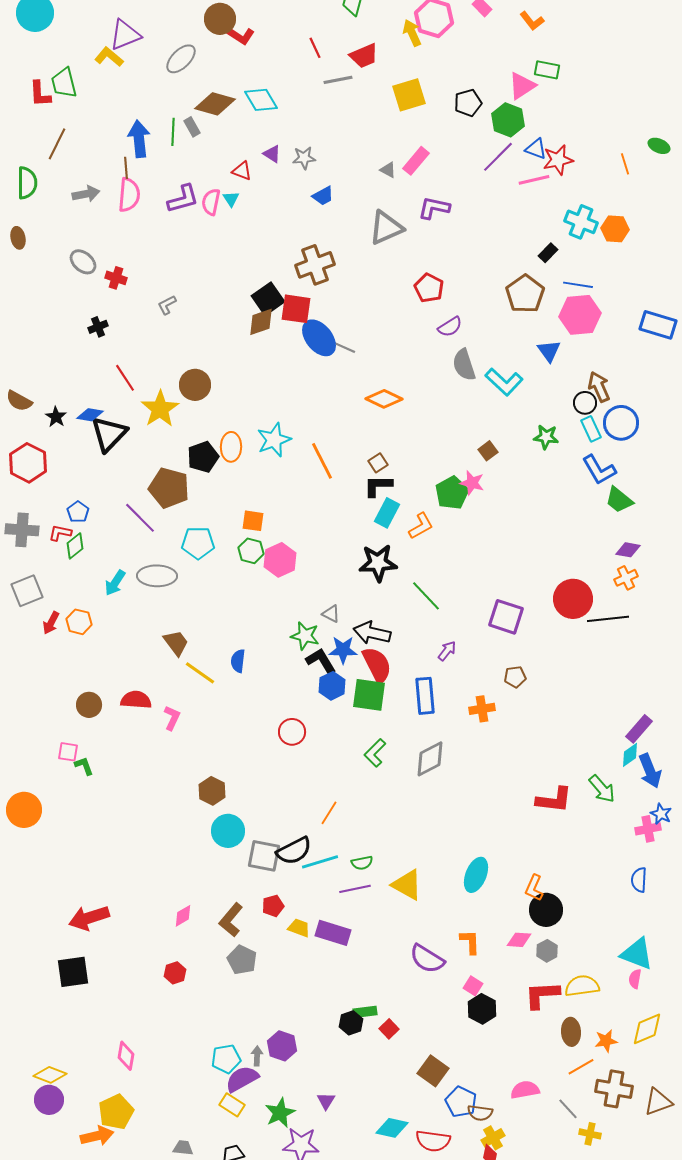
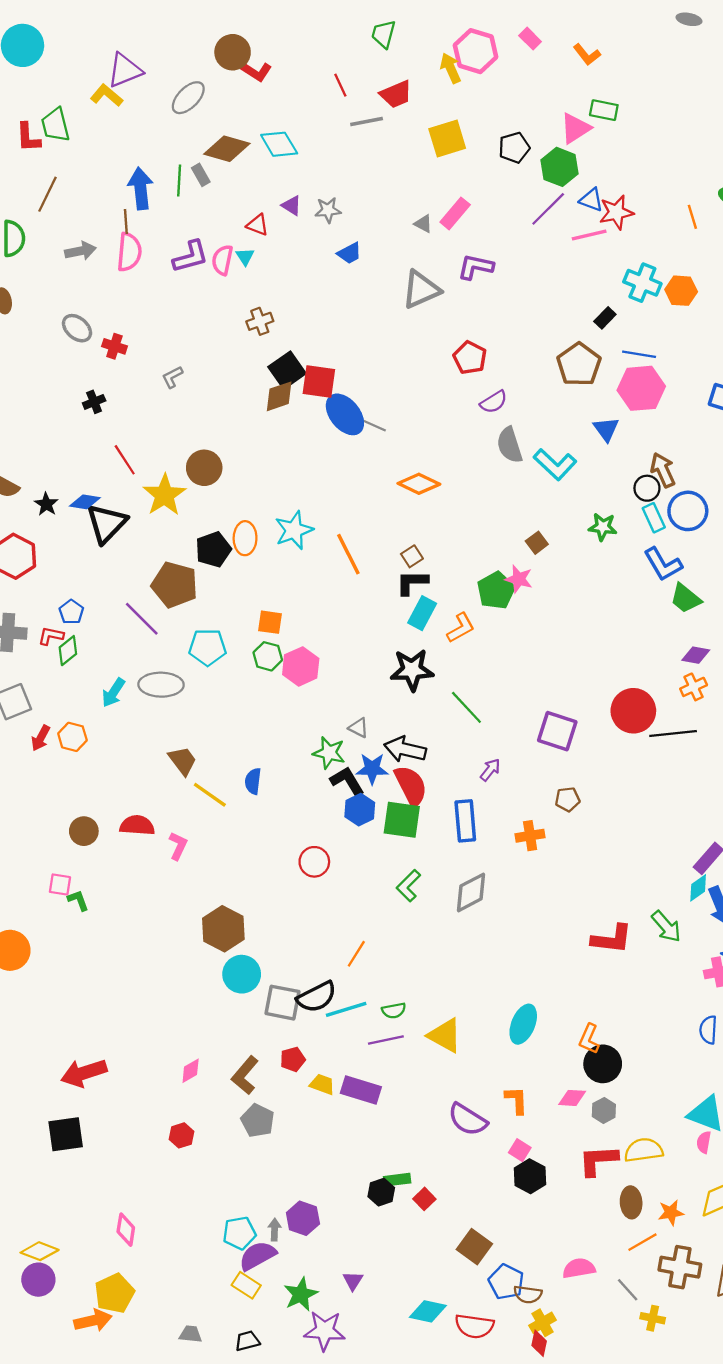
brown cross: (315, 265) -> (260, 321), moved, size x0.6
brown hexagon: (212, 791) -> (223, 929), size x1.4

